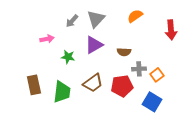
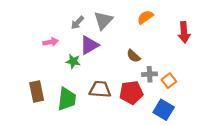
purple triangle: (94, 45) -> (89, 45), moved
brown semicircle: (124, 52) -> (133, 56), turned 40
brown trapezoid: (93, 83) -> (100, 89), turned -140

